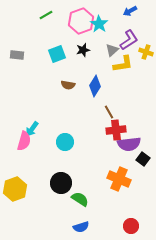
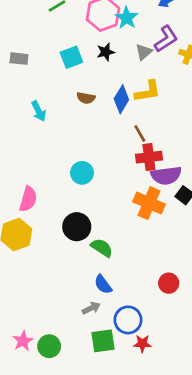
yellow L-shape: (123, 64) -> (148, 91), moved
cyan arrow: (32, 129) -> (39, 111), moved, turned -63
pink semicircle: (24, 141) -> (28, 199), moved
orange cross: (119, 179) -> (149, 203), moved
blue semicircle: (81, 227) -> (103, 284), turned 70

